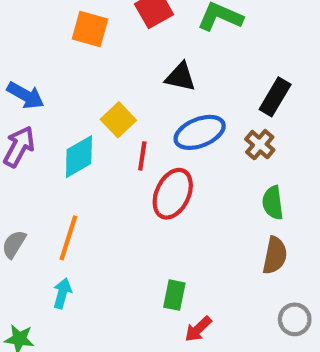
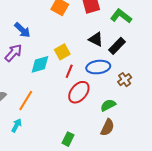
black rectangle: (275, 97) -> (117, 46), moved
green semicircle: (273, 203) -> (108, 105), moved, turned 56
brown semicircle: (275, 255) -> (107, 127), moved

